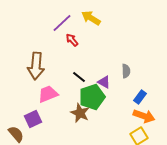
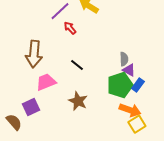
purple triangle: (104, 82) -> (129, 70), moved
green pentagon: (92, 97) -> (120, 85), moved
orange arrow: (144, 116) -> (130, 110), moved

